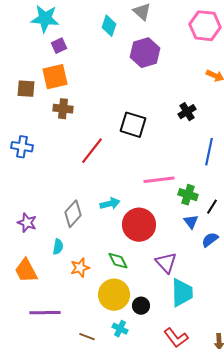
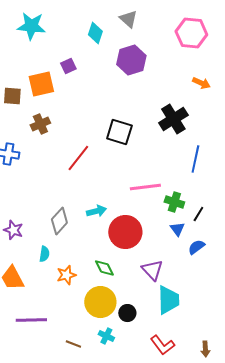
purple square: (59, 46) -> (68, 66), moved
brown cross: (63, 109) -> (40, 124), moved, turned -30
black cross: (187, 112) -> (173, 119), size x1.6

